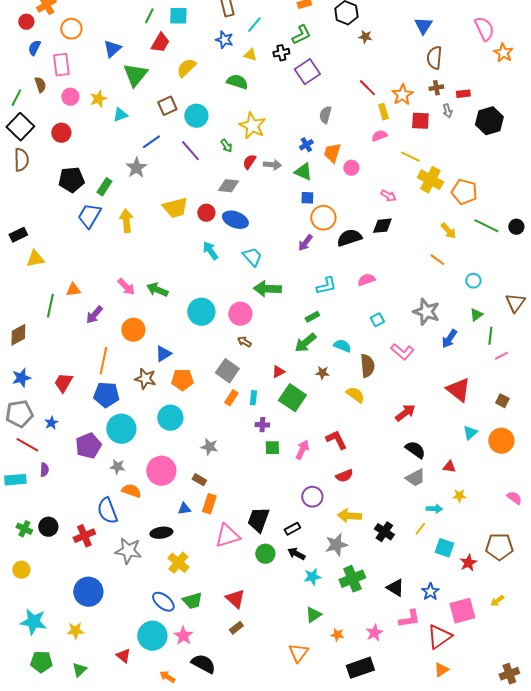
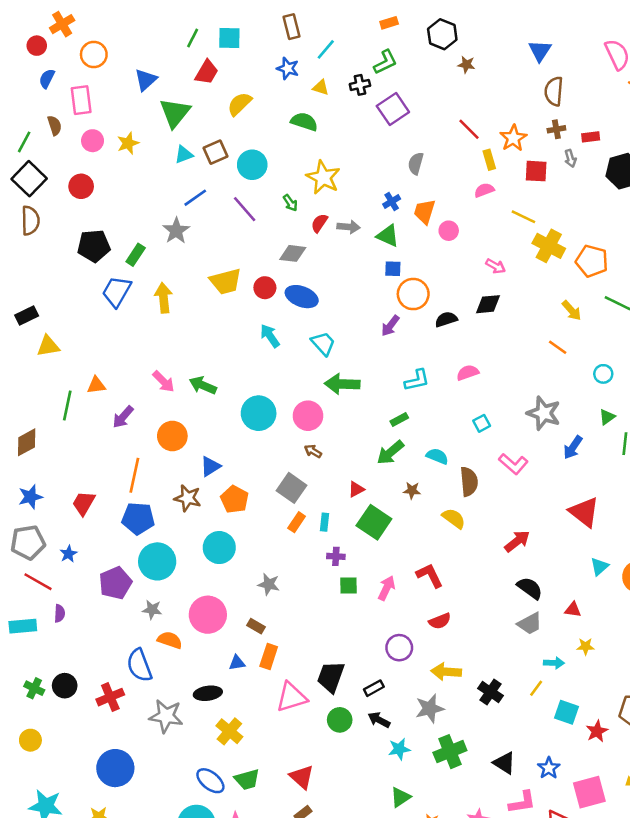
cyan triangle: (120, 115) -> (184, 155), moved
black semicircle: (349, 238) -> (446, 319), size x0.7
orange pentagon: (182, 380) -> (234, 499), turned 30

